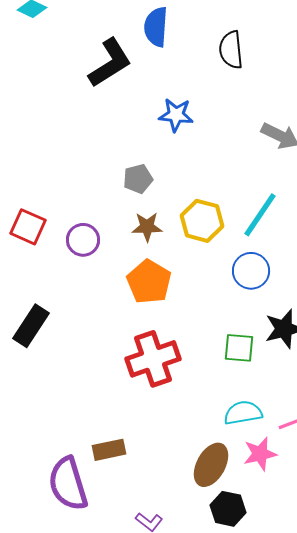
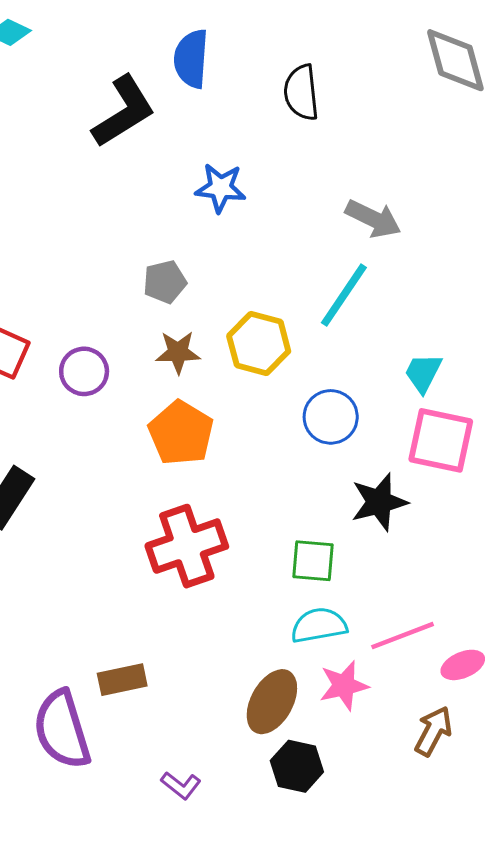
cyan line: (260, 215) -> (344, 295), moved
green square: (239, 348) -> (313, 561), moved

